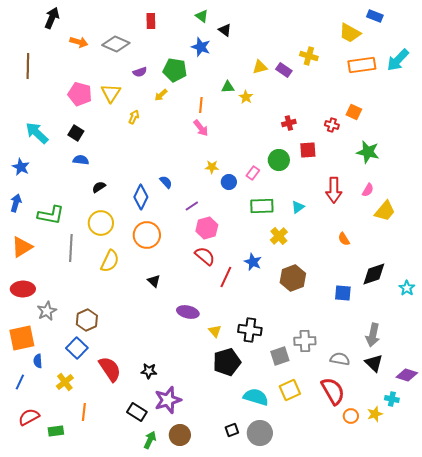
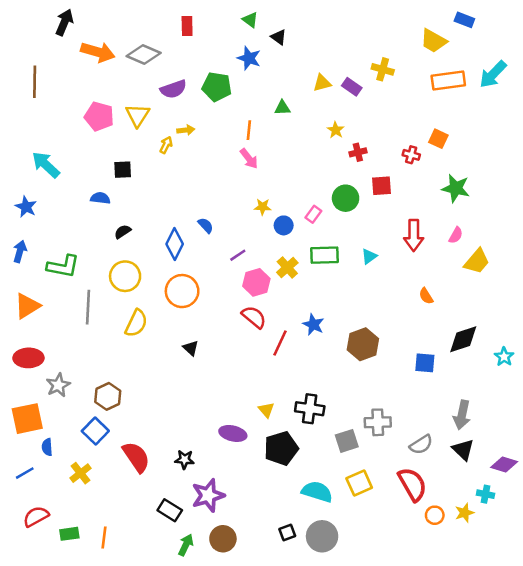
orange arrow: (79, 42) -> (98, 52), size x1.5
purple semicircle: (140, 72) -> (173, 89), size x1.5
yellow arrow: (161, 95) -> (186, 130), moved, turned -144
yellow star: (246, 97) -> (336, 130), moved
black square: (76, 133) -> (123, 170), moved, turned -35
yellow cross: (279, 236) -> (287, 268), moved
purple ellipse: (188, 312) -> (233, 433), moved
gray semicircle: (340, 359) -> (421, 445), turned 138
blue line: (20, 382) -> (25, 473), turned 35
orange line: (84, 412) -> (104, 538), moved

